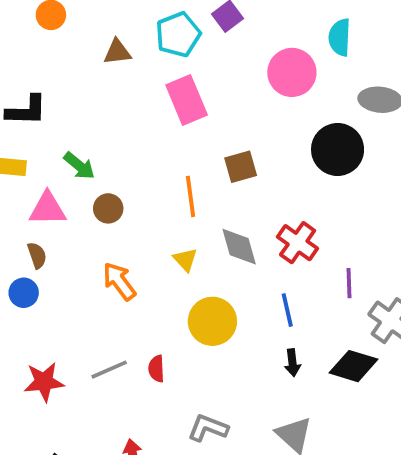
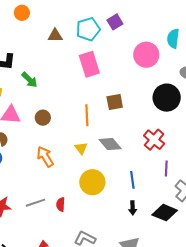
green arrow: (79, 166) -> (29, 80), moved
red cross: (298, 243) -> (154, 140), moved
gray diamond: (239, 247) -> (110, 144), turned -30

